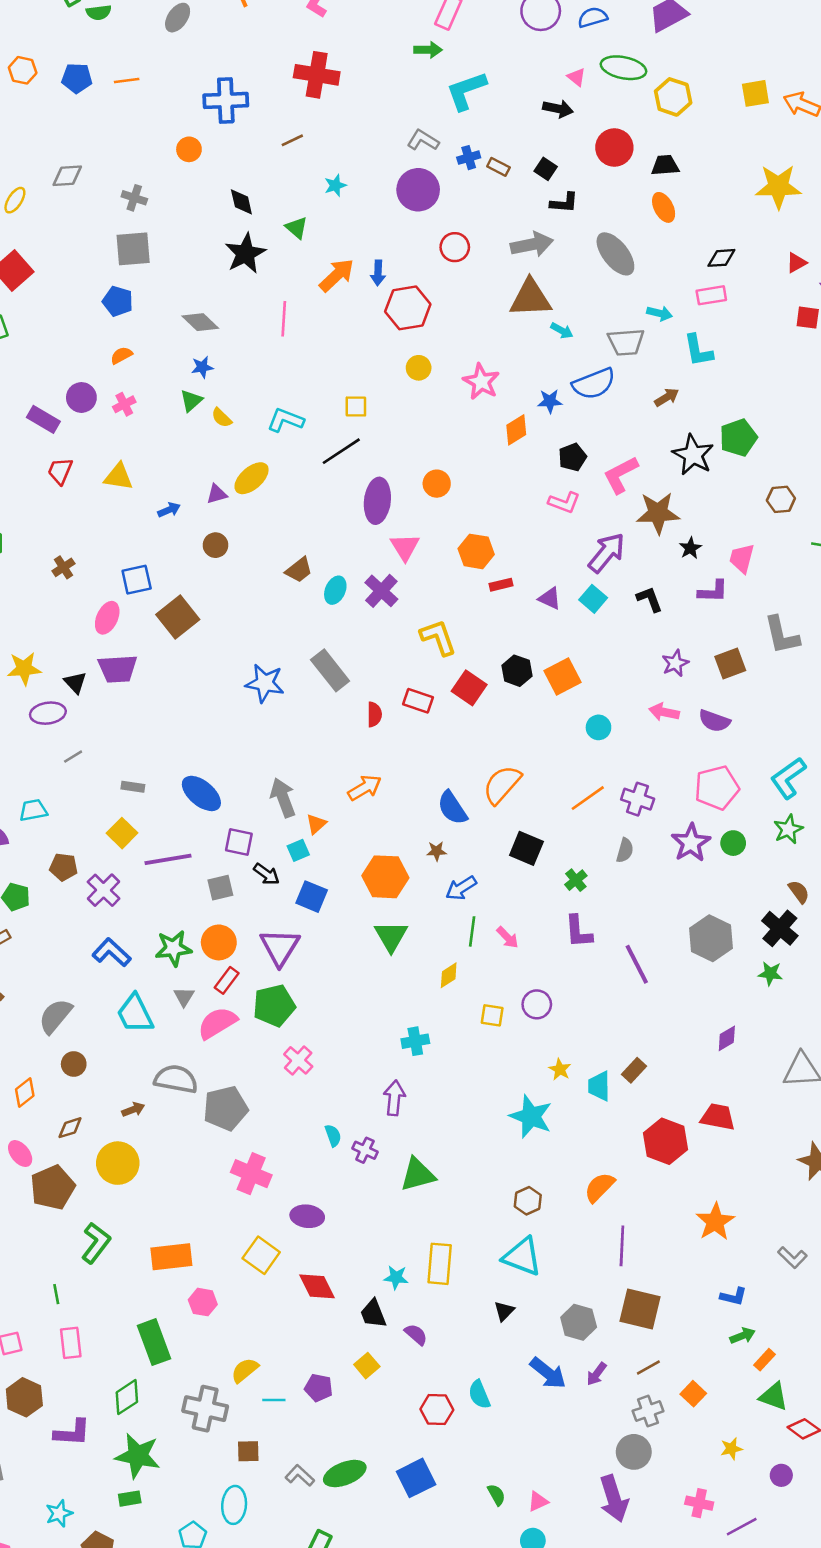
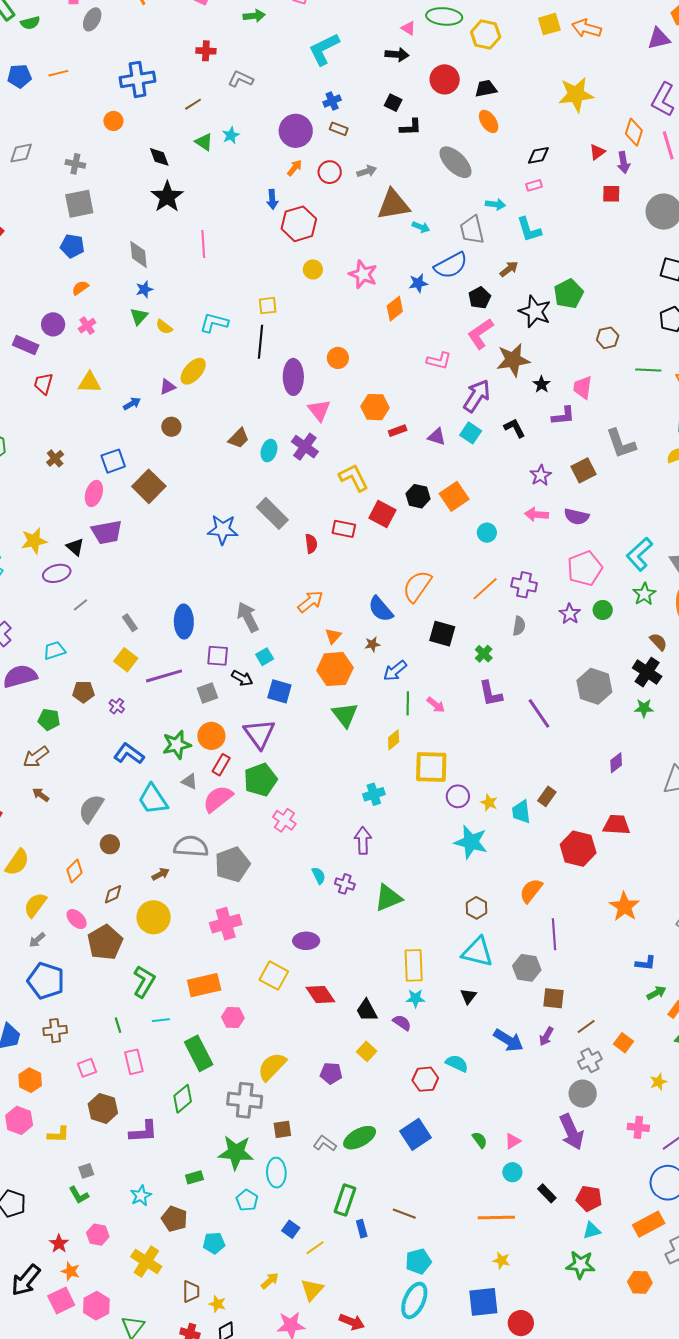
green arrow: (428, 50) -> (254, 16), moved
red cross: (317, 75) -> (206, 51), size x0.6
gray L-shape: (423, 140) -> (241, 79), moved
brown rectangle: (498, 167) -> (339, 129), moved
green triangle: (297, 228) -> (204, 142), moved
gray arrow: (532, 244) -> (367, 171), moved, size x0.6
orange arrow: (337, 275) -> (295, 168), moved, size x0.6
pink rectangle: (711, 295) -> (534, 185), size x0.7
gray diamond: (200, 322) -> (138, 254), turned 48
gray trapezoid: (626, 342) -> (472, 230), turned 88
black line: (341, 451) -> (261, 342), turned -44
black pentagon: (572, 457) -> (480, 298), moved
gray rectangle: (133, 787) -> (130, 623), turned 54
blue ellipse: (201, 793) -> (184, 622), turned 56
orange triangle: (316, 824) -> (333, 636), moved
purple star: (691, 843) -> (570, 614), size x0.7
purple cross: (104, 890) -> (117, 706), size x0.6
gray triangle: (184, 997) -> (189, 781), turned -30
purple circle: (537, 1004) -> (458, 796), moved
yellow square: (492, 1015) -> (431, 767), size x1.8
pink cross: (251, 1174) -> (226, 924), moved, turned -32
cyan star: (396, 1277) -> (415, 998), moved
brown square: (640, 1309) -> (553, 998), moved, size x0.7
gray hexagon: (579, 1322) -> (527, 968), moved
yellow semicircle: (245, 1370) -> (272, 1067), size x1.4
cyan semicircle: (479, 1394) -> (457, 1063), turned 145
cyan line: (274, 1400) -> (161, 1020), moved
green star: (138, 1456) -> (236, 1152), moved

